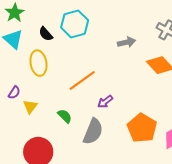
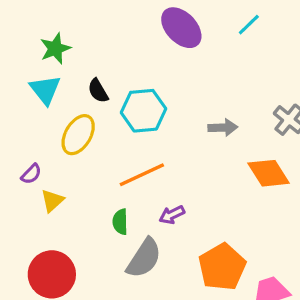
cyan hexagon: (75, 24) -> (143, 111), moved
yellow ellipse: (38, 63) -> (78, 135), turned 30
green semicircle: (65, 116) -> (120, 222), moved, turned -147

